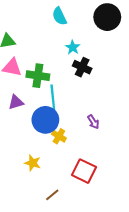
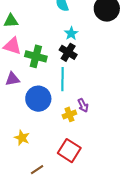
black cross: (82, 67) -> (68, 52), moved
cyan line: (53, 97) -> (63, 79), moved
yellow cross: (59, 136) -> (69, 114), moved, turned 32

